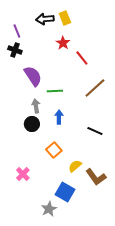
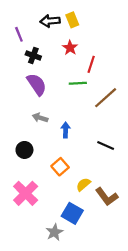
black cross: (15, 50) -> (33, 55), moved
red line: (82, 58) -> (91, 64), turned 56
green line: (55, 91) -> (78, 83), moved
gray arrow: (36, 106) -> (40, 118), turned -64
black circle: (32, 124) -> (24, 150), moved
pink cross: (23, 174) -> (26, 193), size x1.6

